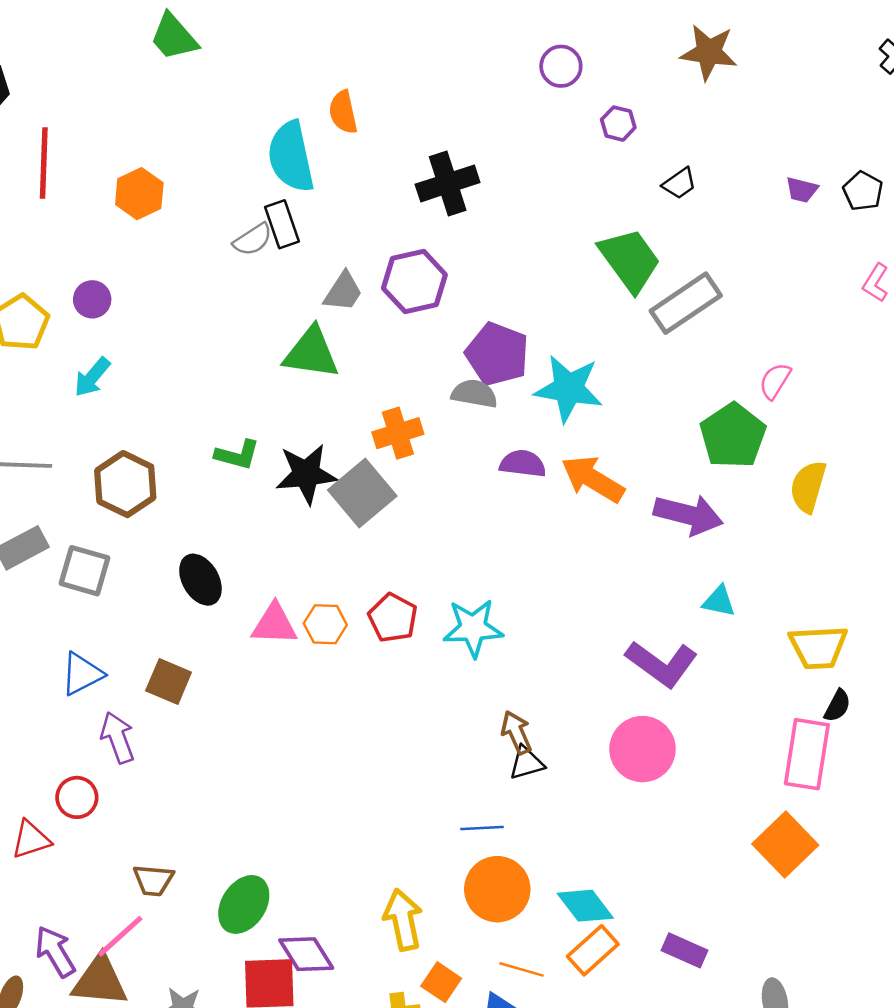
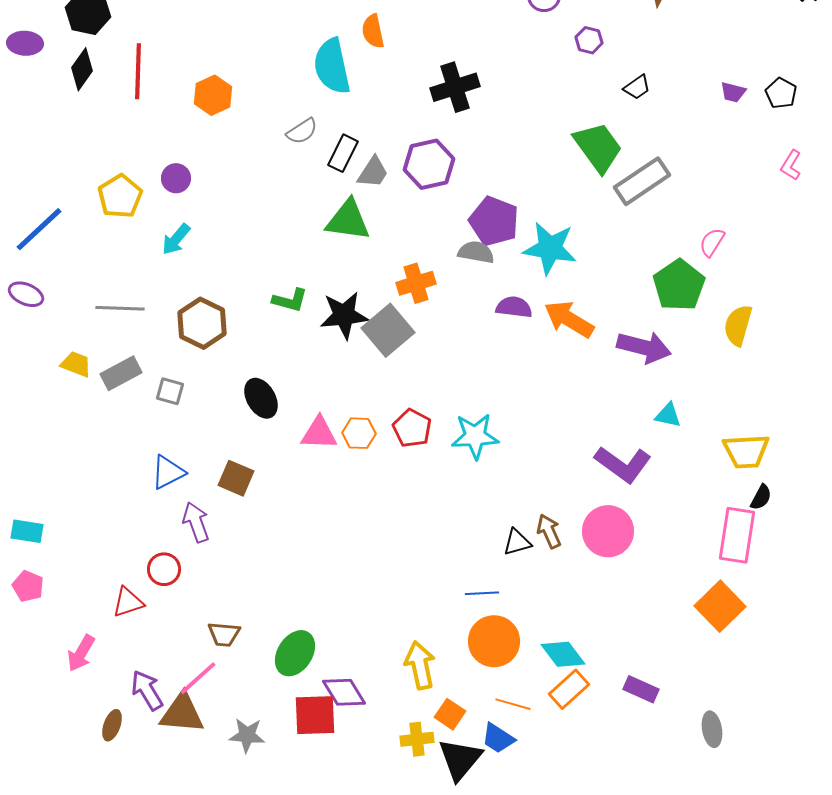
black rectangle: (282, 224) -> (343, 153), moved, turned 45
gray square: (85, 571) -> (170, 391), size x0.7
brown arrow: (516, 732) -> (549, 531), moved

